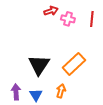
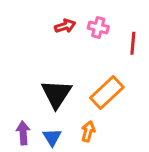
red arrow: (51, 11) -> (65, 26), moved
red line: (92, 19) -> (133, 43), moved

